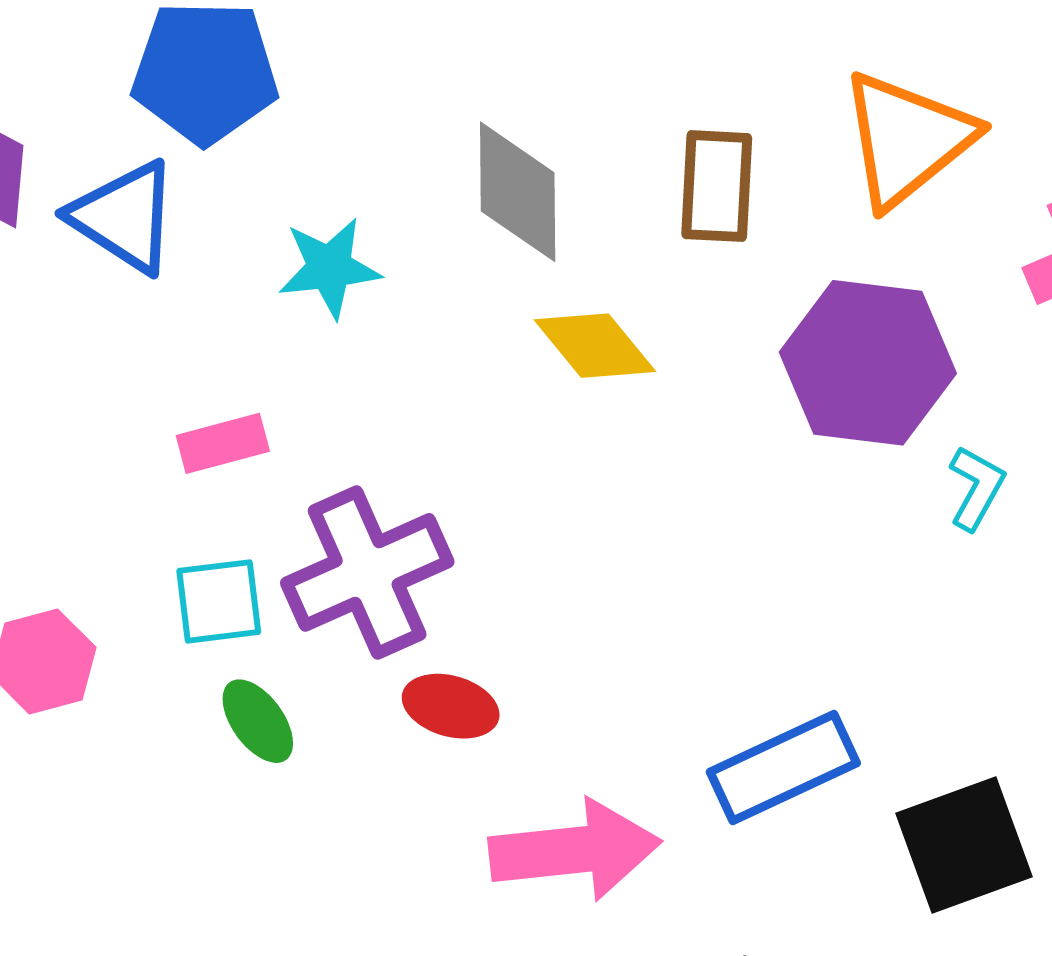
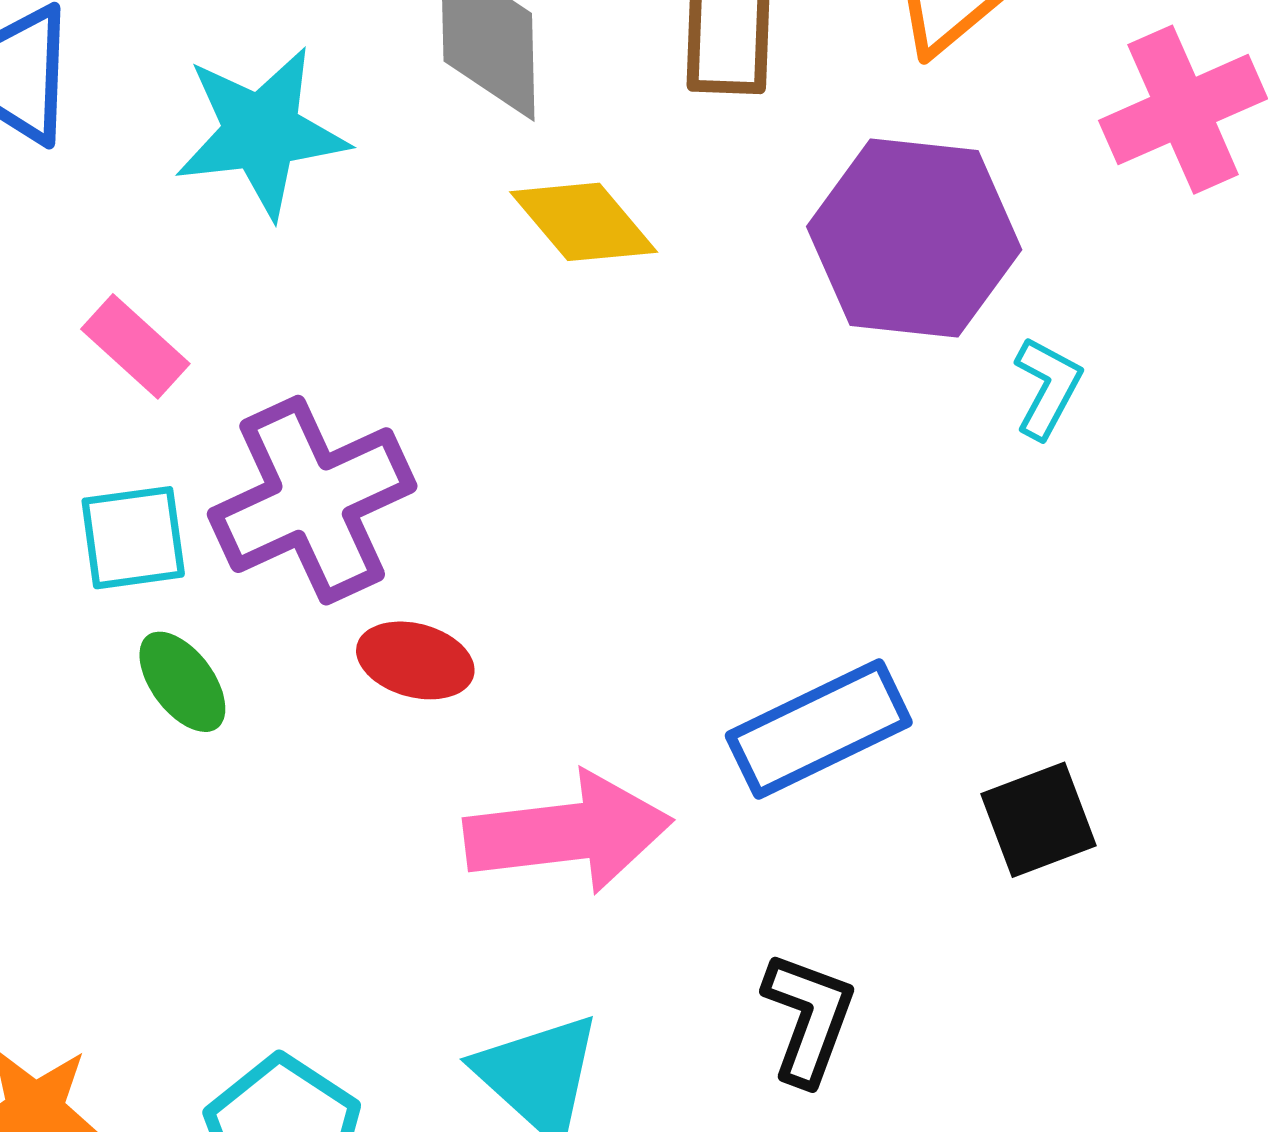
cyan star: (329, 268) -> (261, 132), size x1.4
pink rectangle: (223, 443) -> (135, 346), turned 58
black square: (964, 845) -> (1038, 820), size x0.7

